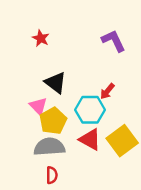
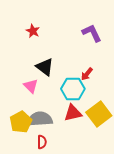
yellow pentagon: (53, 121) -> (21, 122), moved
red triangle: (90, 139) -> (73, 113), turned -42

